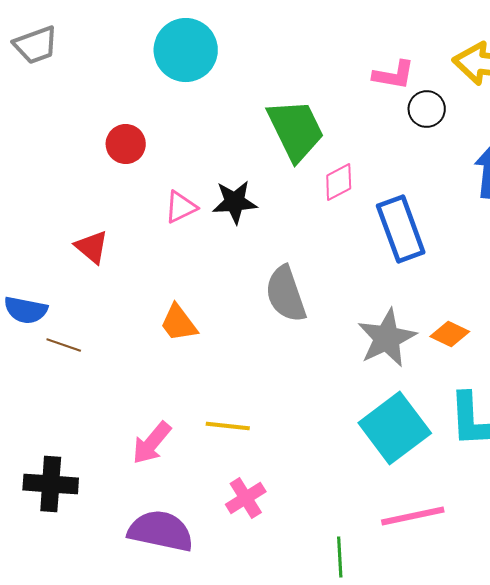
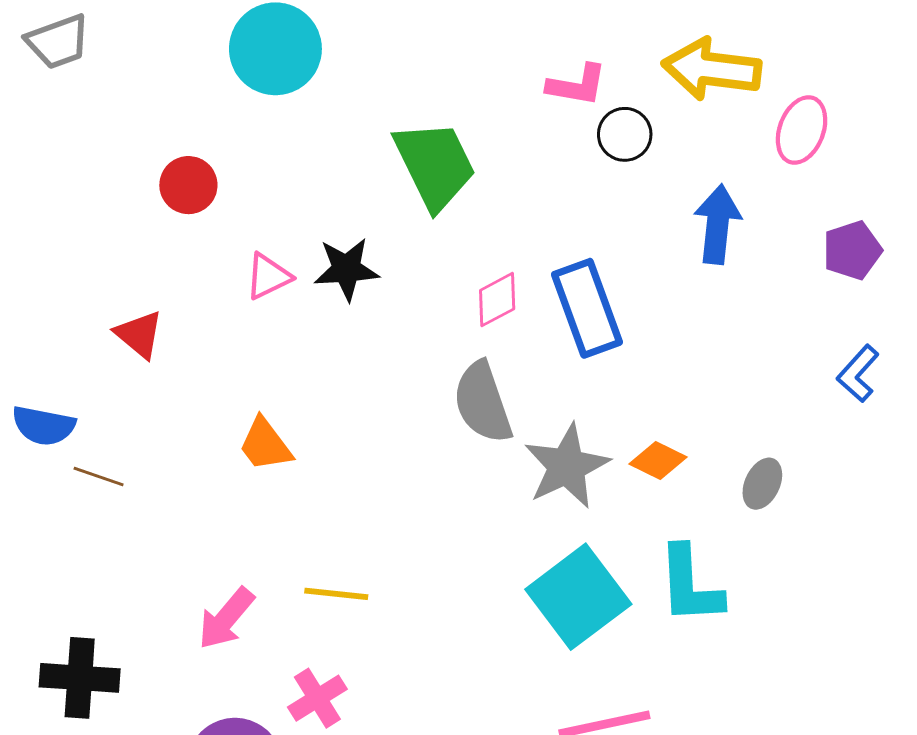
pink diamond: (339, 182) -> (497, 300), moved
gray semicircle: (286, 294) -> (483, 402), moved
pink cross: (246, 498) -> (317, 698), moved

